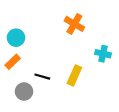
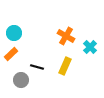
orange cross: (74, 24) -> (66, 36), moved
cyan cross: (103, 54) -> (90, 47), turned 32

